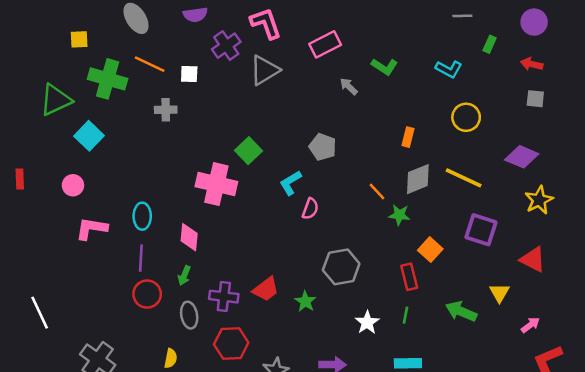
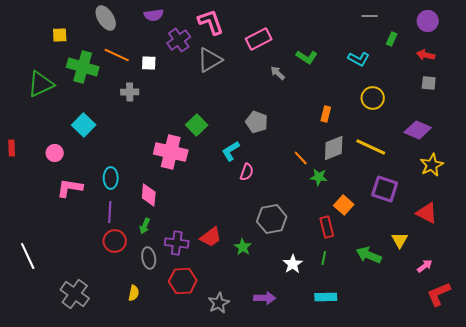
cyan square: (89, 136) -> (84, 125), moved

